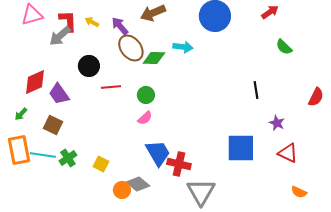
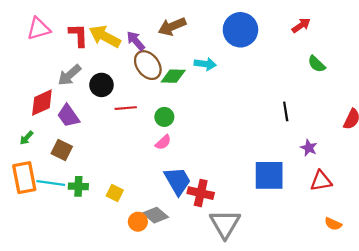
yellow arrow: (92, 22) -> (105, 36), size x2.0
gray arrow: (60, 36) -> (69, 75), moved
red triangle: (288, 153) -> (321, 181), turned -35
green cross: (68, 158) -> (78, 186), turned 36

